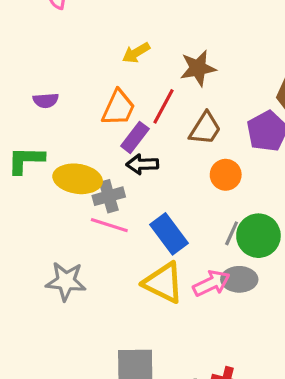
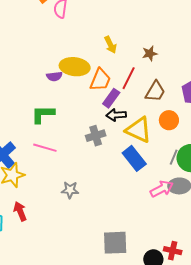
yellow arrow: (136, 53) -> (110, 45), turned -84
brown star: (198, 68) -> (150, 53), size x0.7
yellow ellipse: (78, 179) -> (75, 67), moved
pink line: (109, 225) -> (45, 148), moved
gray star: (66, 281) -> (70, 190), size x0.7
yellow triangle: (163, 283) -> (139, 130), moved

